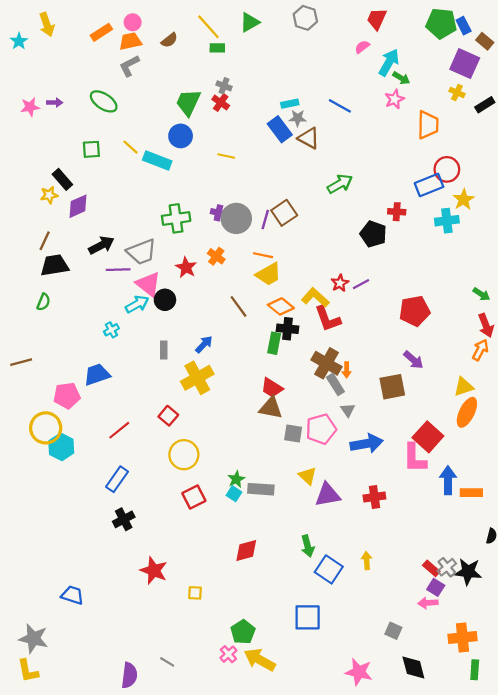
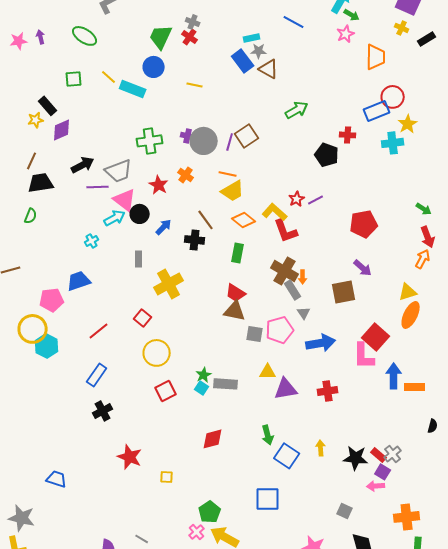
purple arrow: (55, 103) -> (41, 37), turned -104
blue line: (340, 106) -> (294, 22), moved
black cross: (288, 329) -> (195, 240), moved
blue arrow: (204, 344) -> (164, 227), moved
yellow triangle: (308, 476) -> (268, 372), turned -42
black star: (468, 572) -> (356, 458), moved

